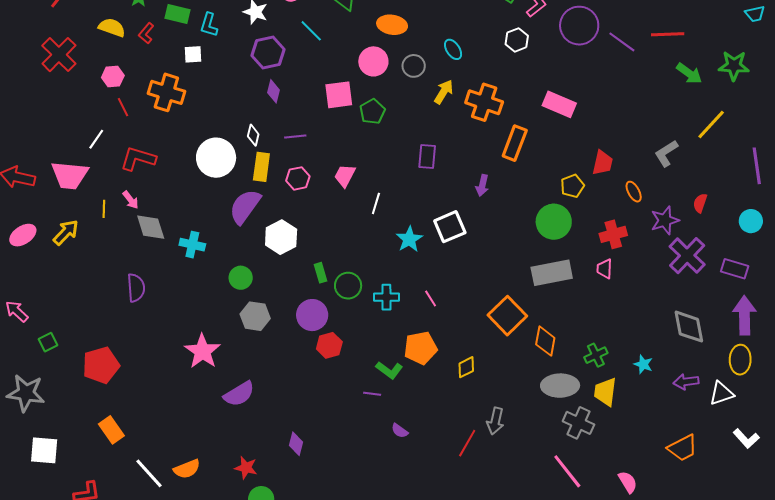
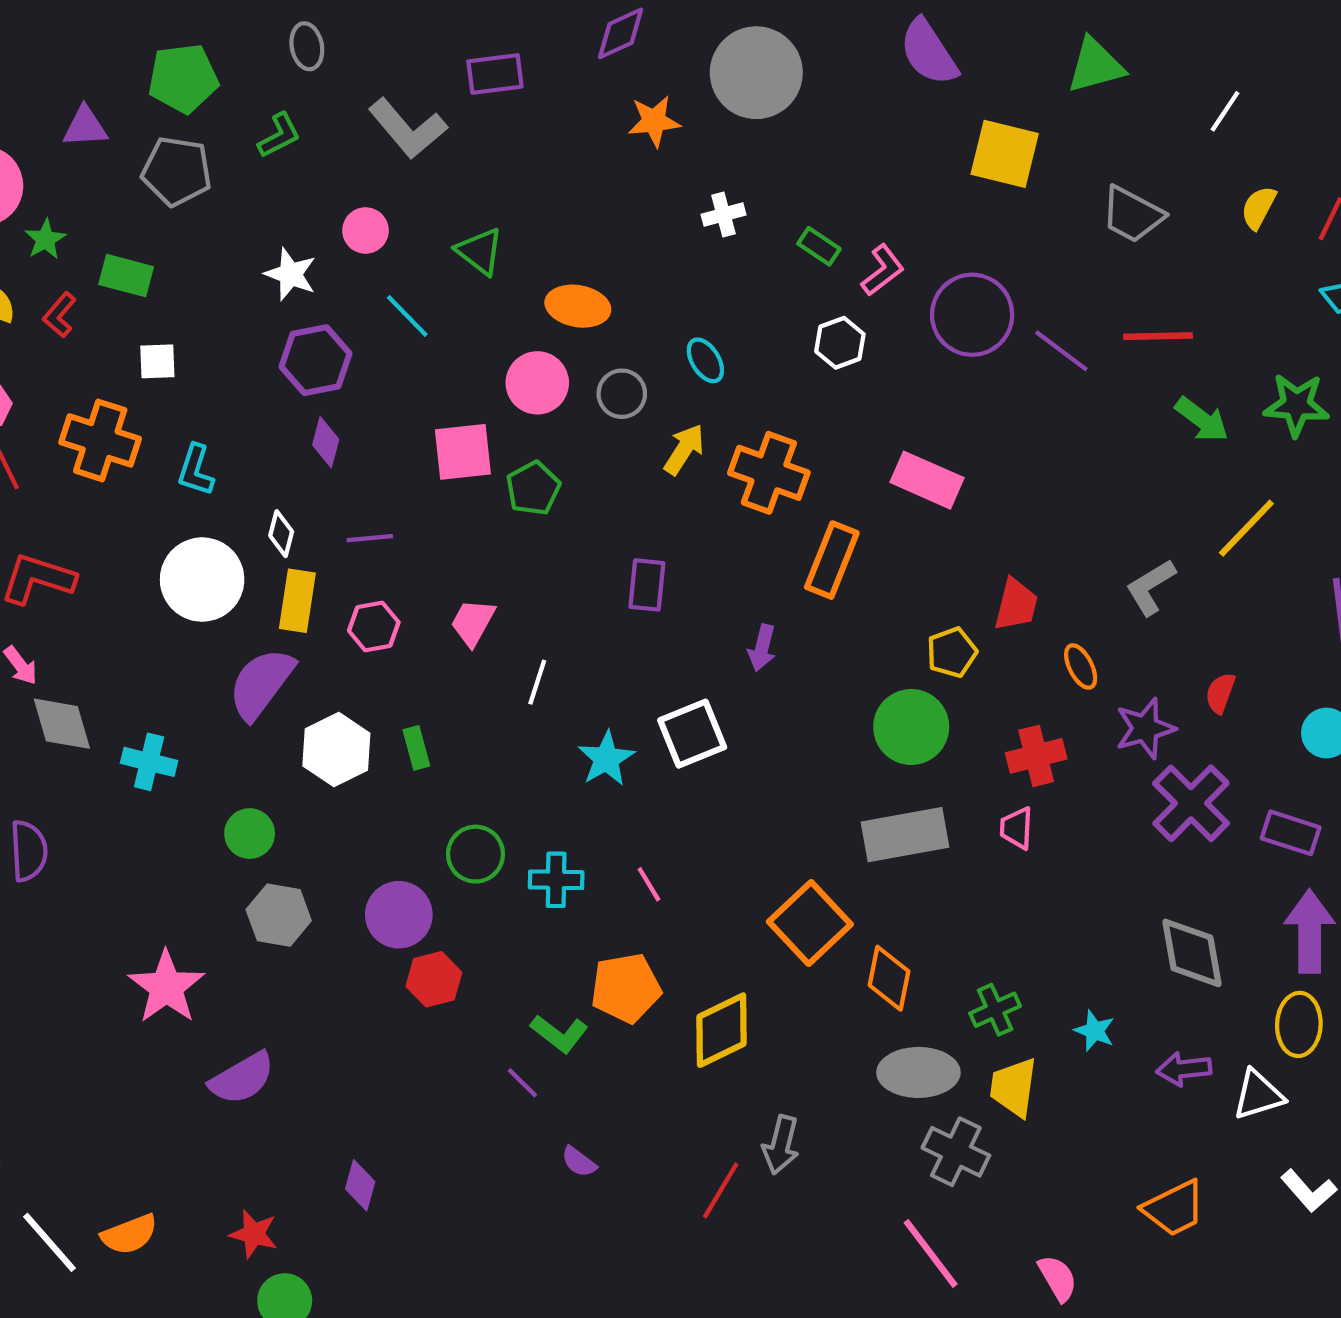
cyan L-shape: (209, 25) -> (196, 470), moved
green rectangle: (321, 273) -> (416, 748), moved
yellow diamond: (466, 367) -> (722, 1030), size x1.6
purple line: (372, 394) -> (522, 1083), turned 36

